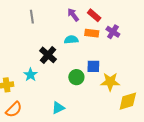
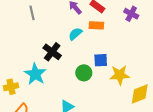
purple cross: (113, 32) -> (131, 14), moved
cyan semicircle: (71, 40) -> (75, 34), turned -32
cyan star: (30, 75) -> (35, 74), size x1.5

